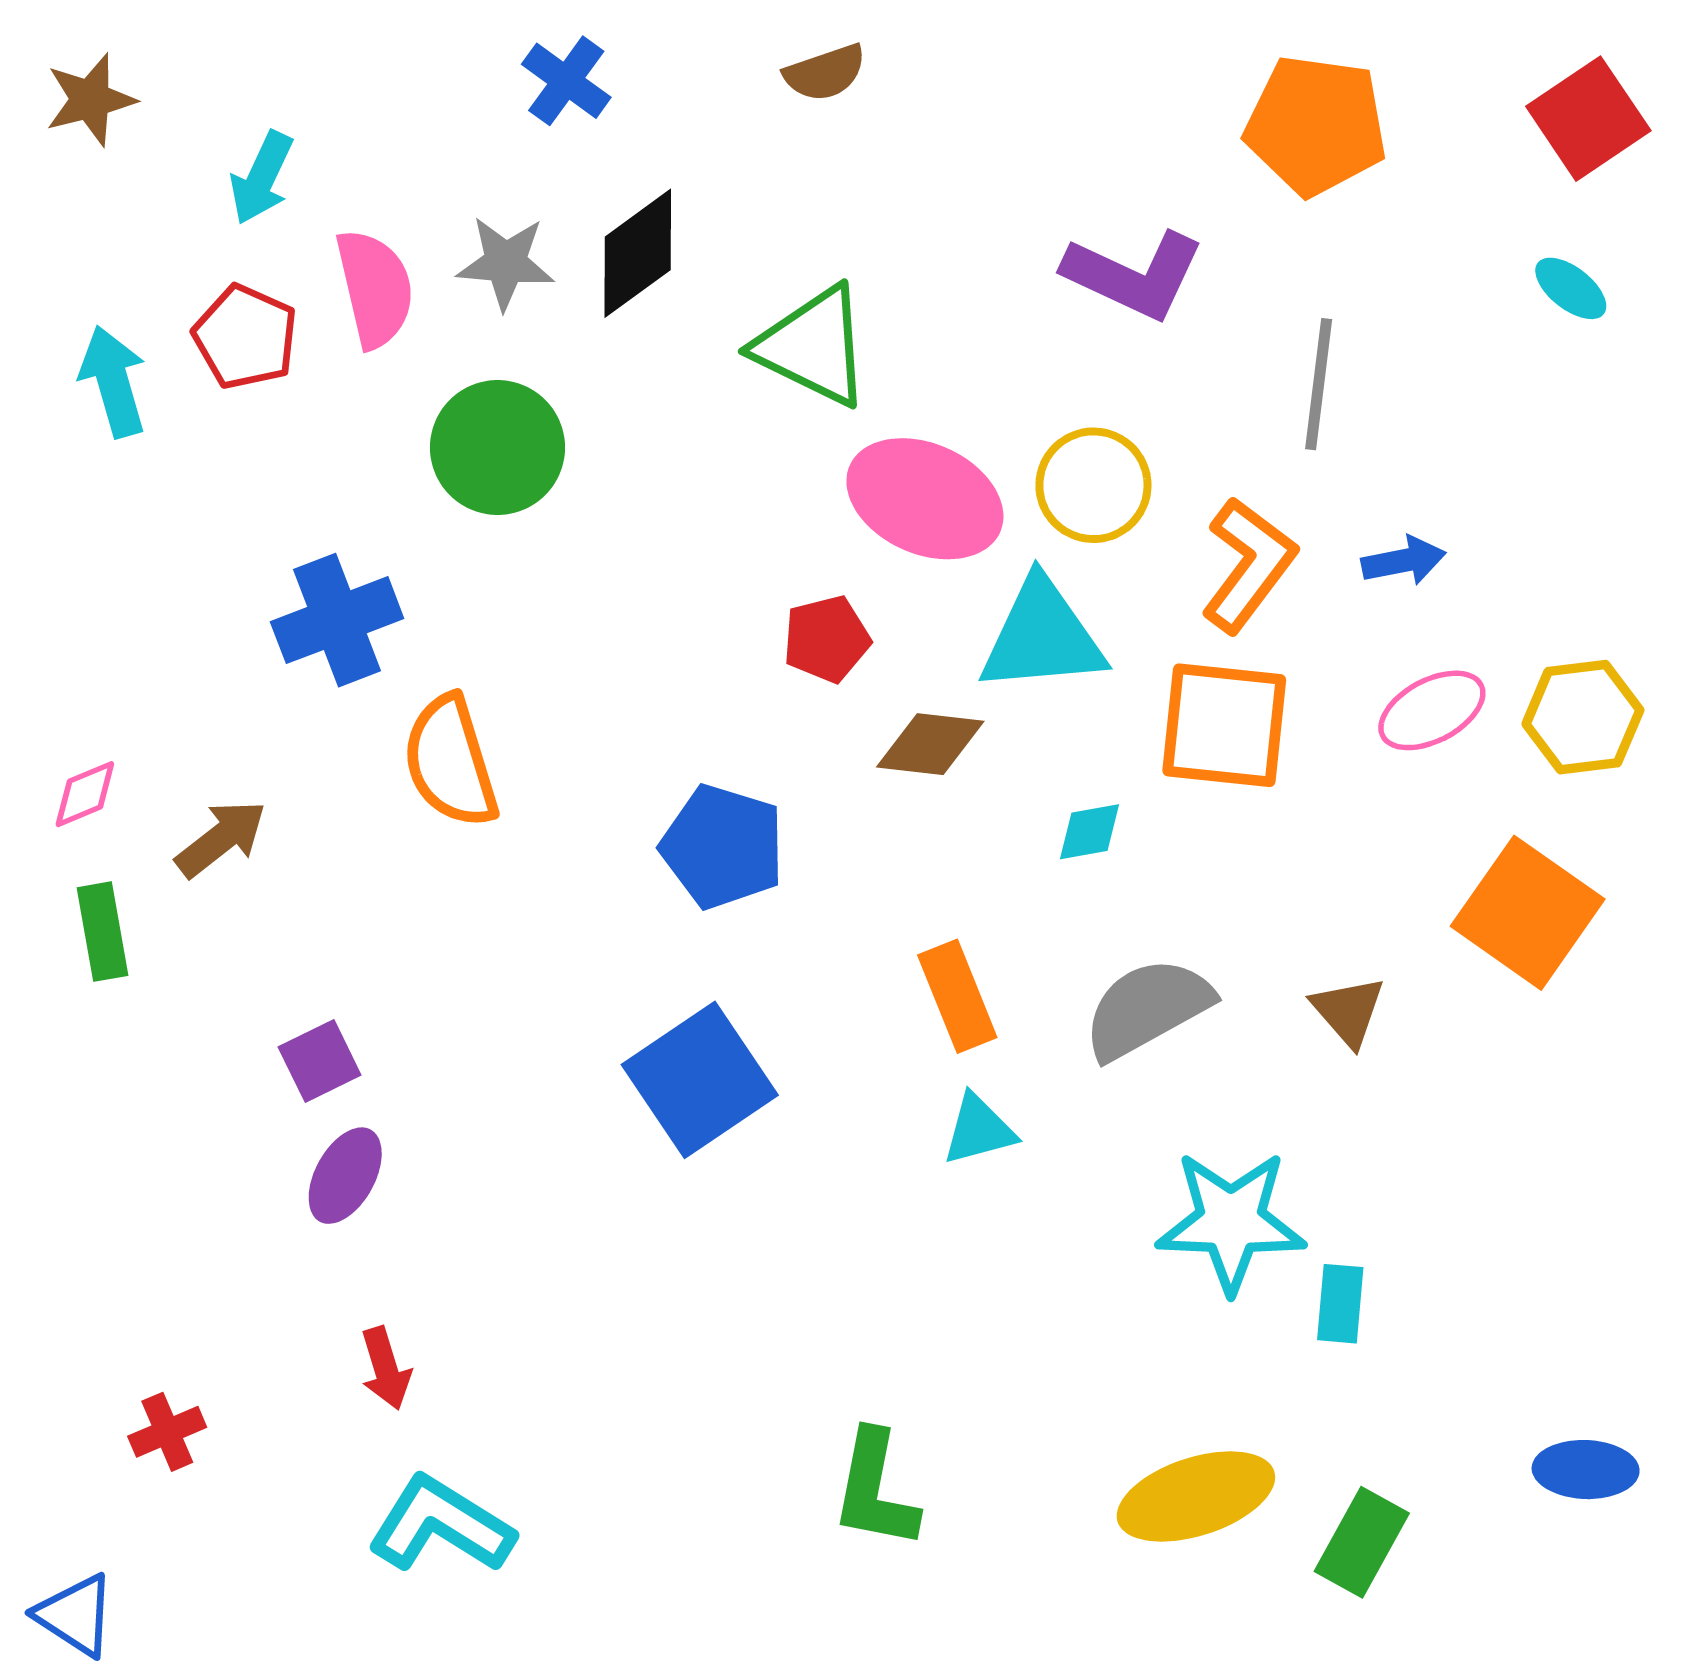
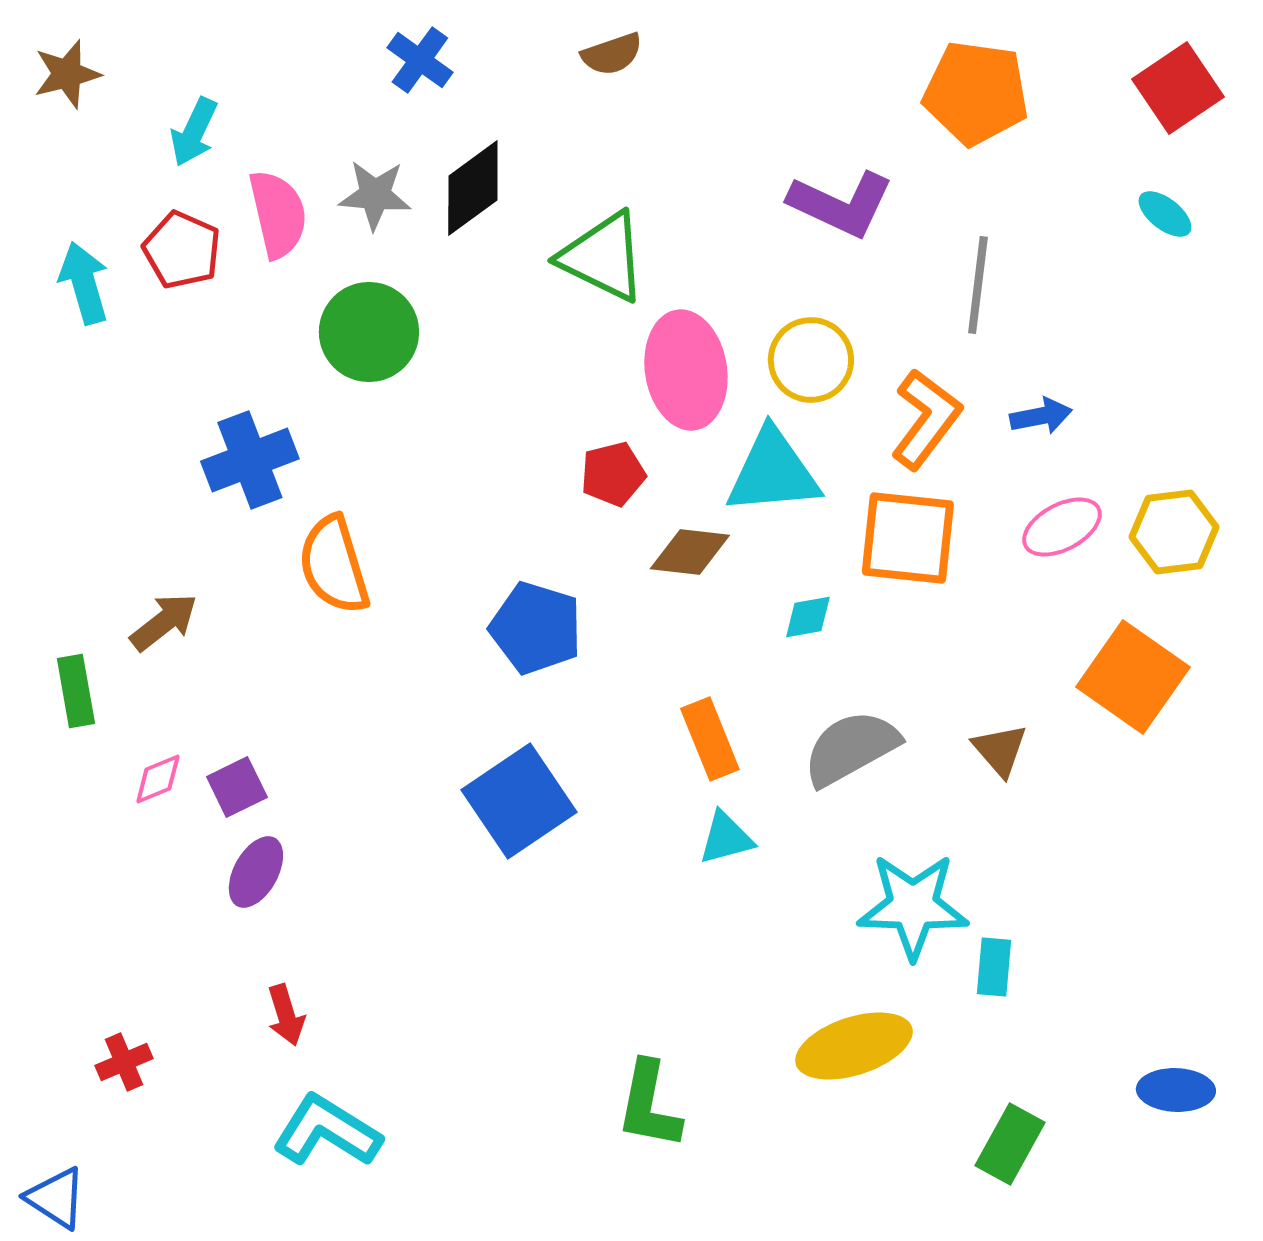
pink ellipse: (925, 499) -> (686, 370), turned 57
pink diamond: (85, 794) -> (158, 779), moved
yellow ellipse: (1196, 1496) -> (854, 1046), moved

